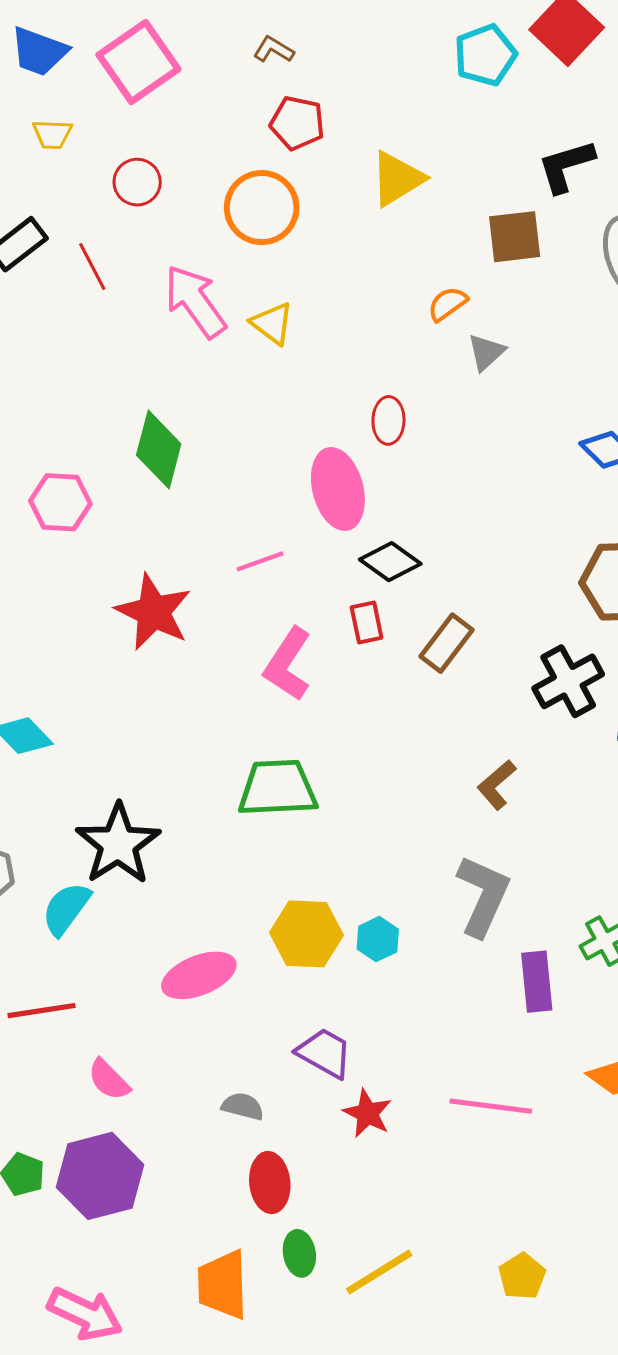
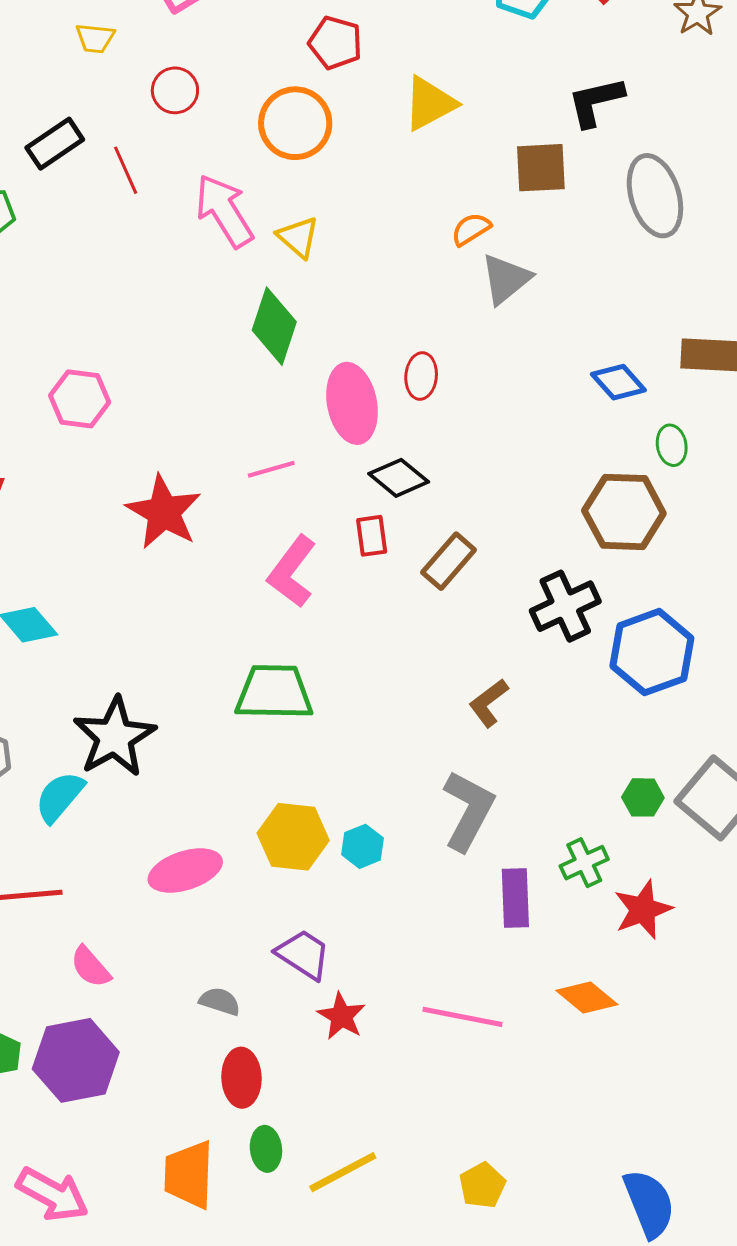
gray triangle: (486, 352) -> (506, 279), size x1.4
red ellipse: (388, 420) -> (421, 376), moved
green diamond: (159, 449) -> (274, 326), moved

